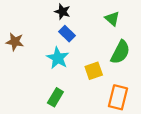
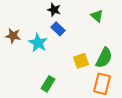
green semicircle: (120, 52) -> (104, 58), moved
cyan star: (58, 58) -> (38, 43), moved

